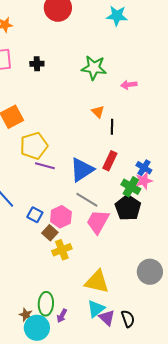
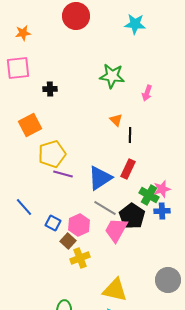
black cross: (37, 64) -> (50, 89), moved
pink arrow: (129, 85) -> (147, 93), turned -63
blue cross: (144, 168) -> (162, 211), moved, turned -35
black pentagon: (128, 208) -> (132, 216), moved

